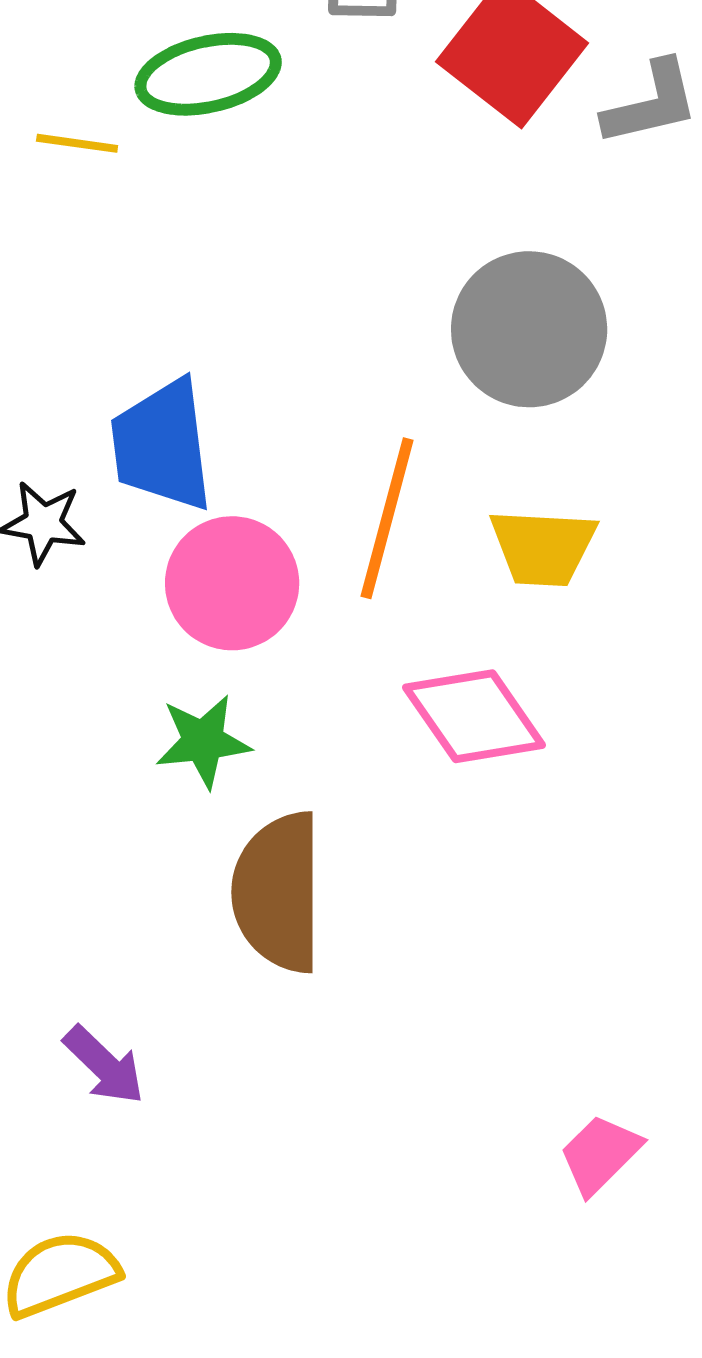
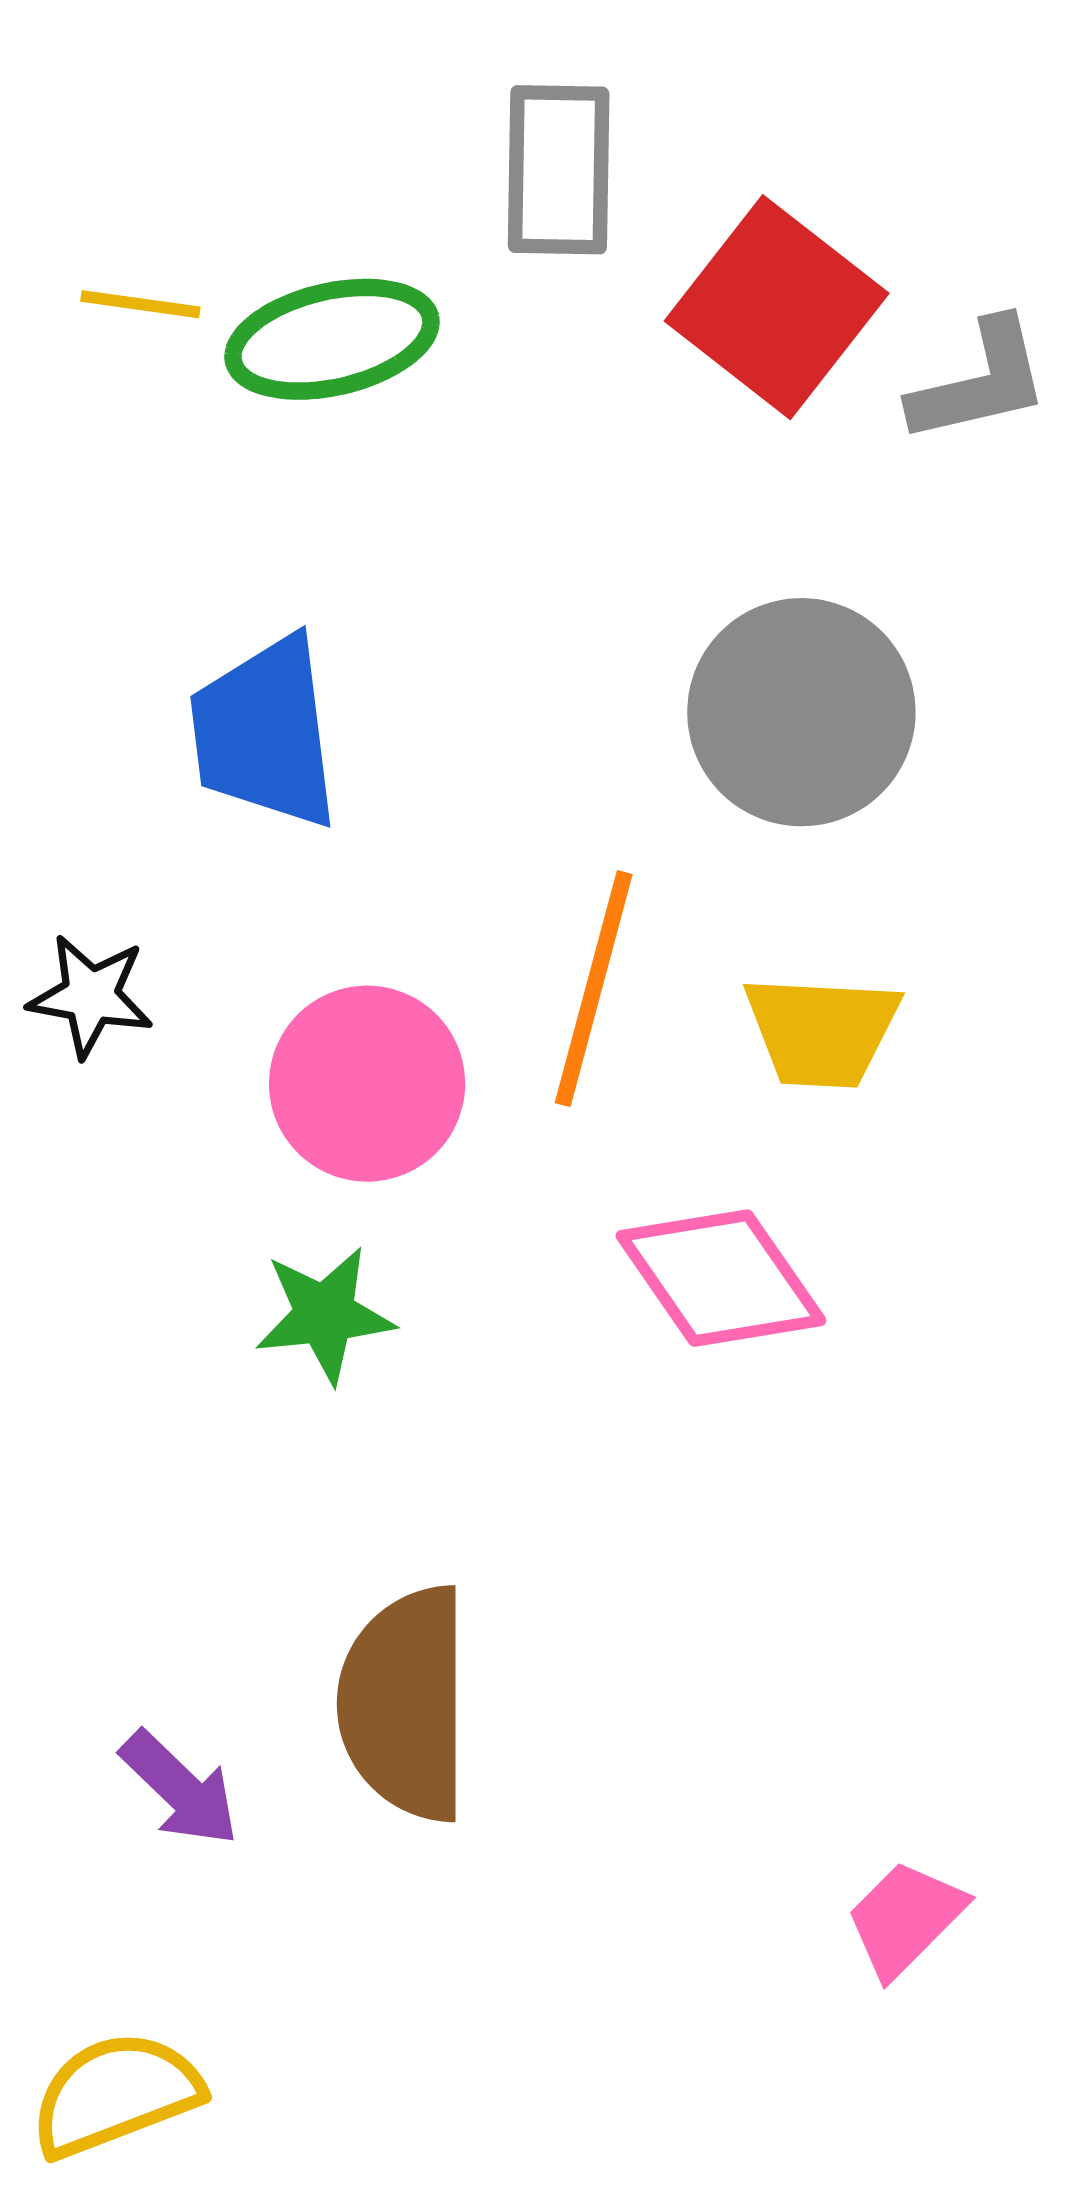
yellow line: (77, 143) -> (140, 304), moved
blue trapezoid: (162, 445) -> (265, 733), moved
brown semicircle: (278, 892) -> (405, 1704), moved

